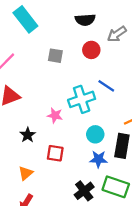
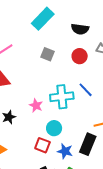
cyan rectangle: (25, 19) -> (43, 19), moved, turned 70
cyan circle: (95, 134) -> (54, 128), moved
red square: (55, 153) -> (42, 145), moved

